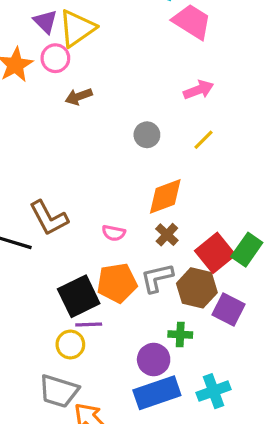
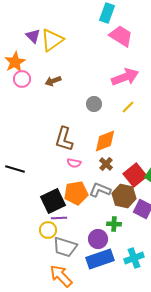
pink circle: (55, 58) -> (22, 79), moved
pink arrow: (199, 90) -> (125, 77), size x1.5
brown L-shape: (49, 218) -> (64, 139), moved, turned 45
gray L-shape: (157, 278) -> (100, 190), turned 35
gray trapezoid: (59, 391) -> (65, 247), moved

